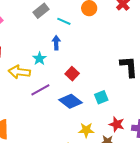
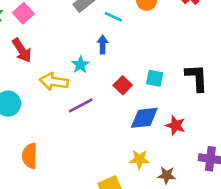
cyan square: (101, 97) -> (155, 78), moved, turned 32
blue diamond: (71, 101) -> (144, 118), moved, turned -45
red star: (117, 124) -> (176, 125), moved

